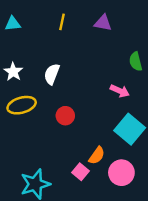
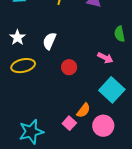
red circle: (65, 116) -> (69, 67), moved

